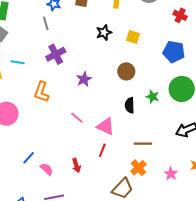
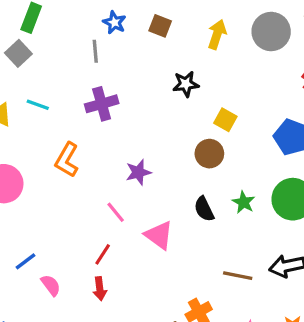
yellow square: (133, 37) -> (225, 120), moved
purple star: (84, 79) -> (138, 172), moved
black semicircle: (130, 105) -> (204, 209), turned -35
brown line: (143, 144) -> (238, 276), moved
red line: (102, 150) -> (103, 254), moved

